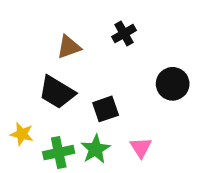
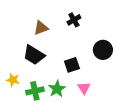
black square: (106, 109) -> (72, 65), moved

